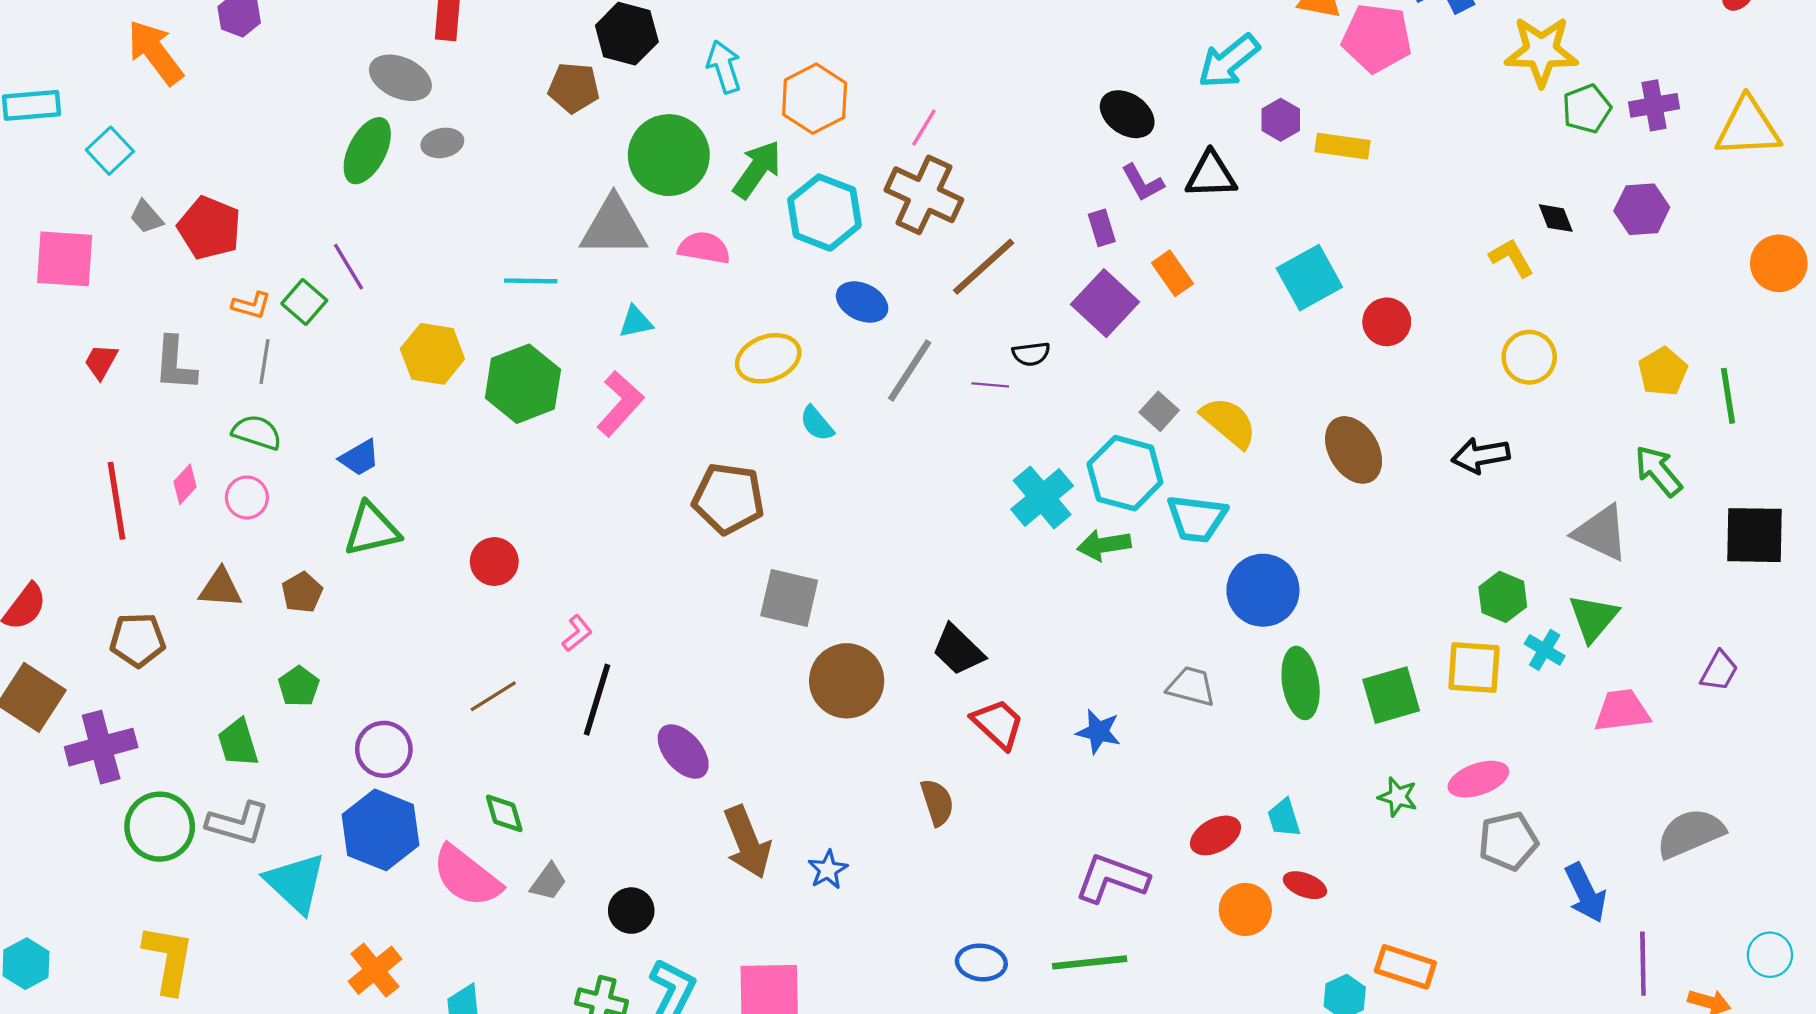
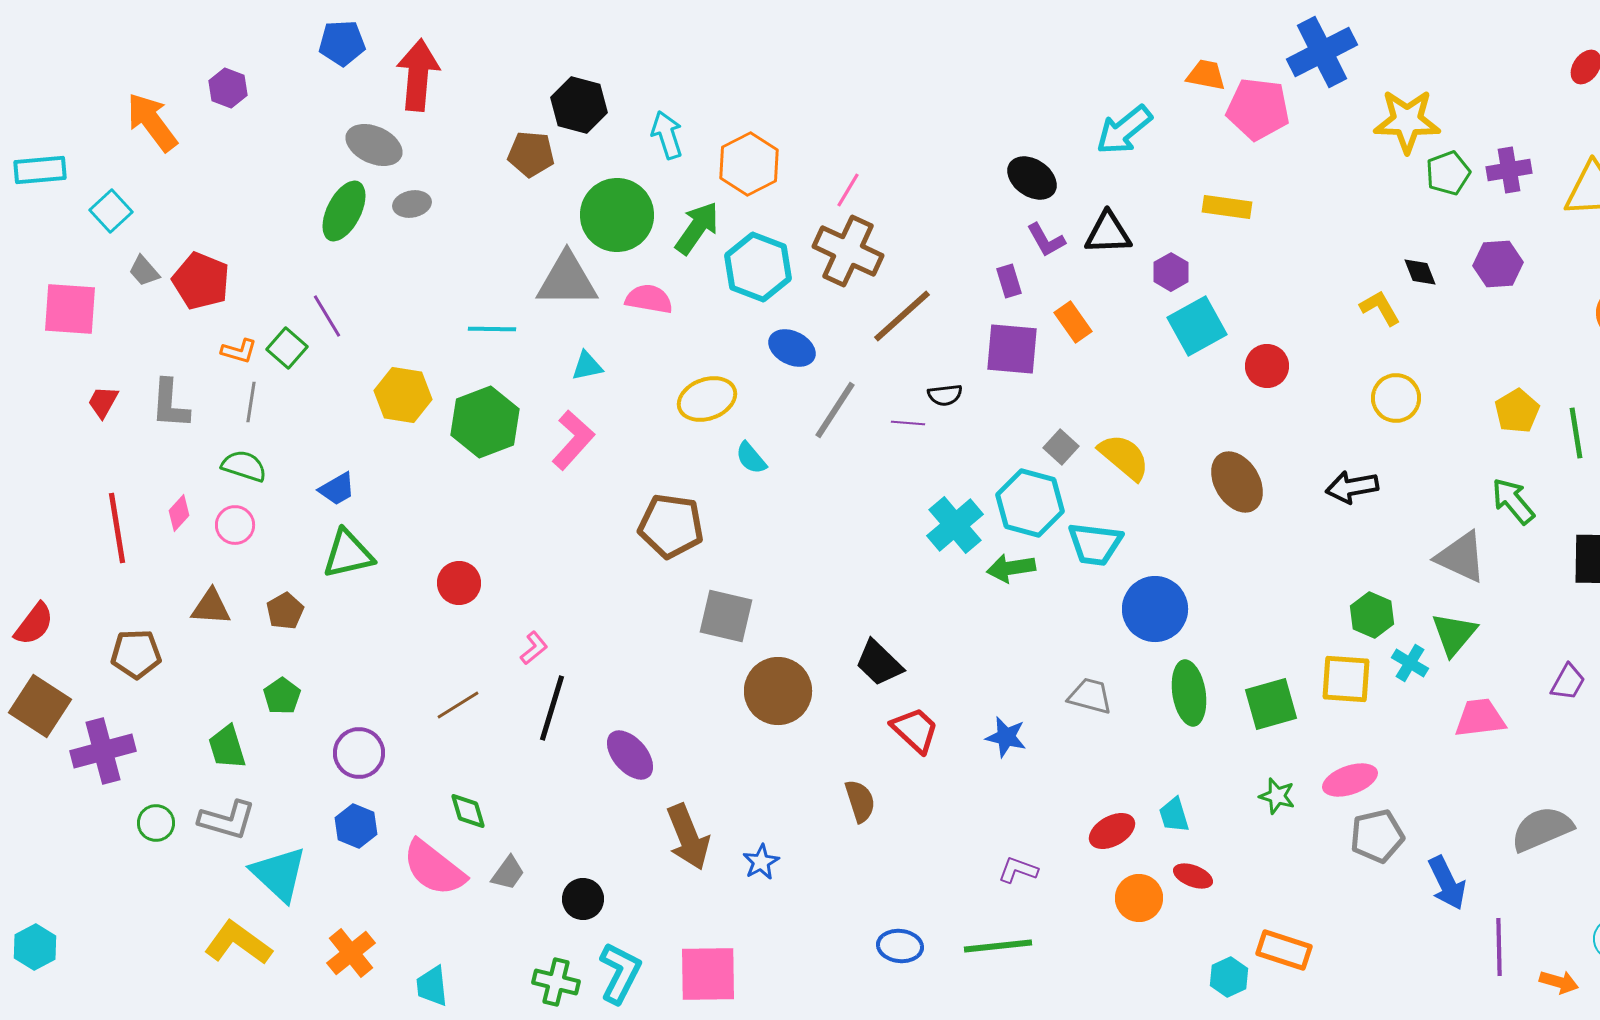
purple hexagon: (1281, 120) -> (1171, 272), moved
purple square: (1105, 303) -> (1012, 349), turned -38
green circle: (160, 827) -> (156, 823), size x0.6
blue hexagon: (381, 830) -> (356, 826), size x0.6
purple L-shape: (1112, 879) -> (1018, 870), size x0.6
yellow L-shape: (168, 959) -> (238, 943), moved, turned -64

